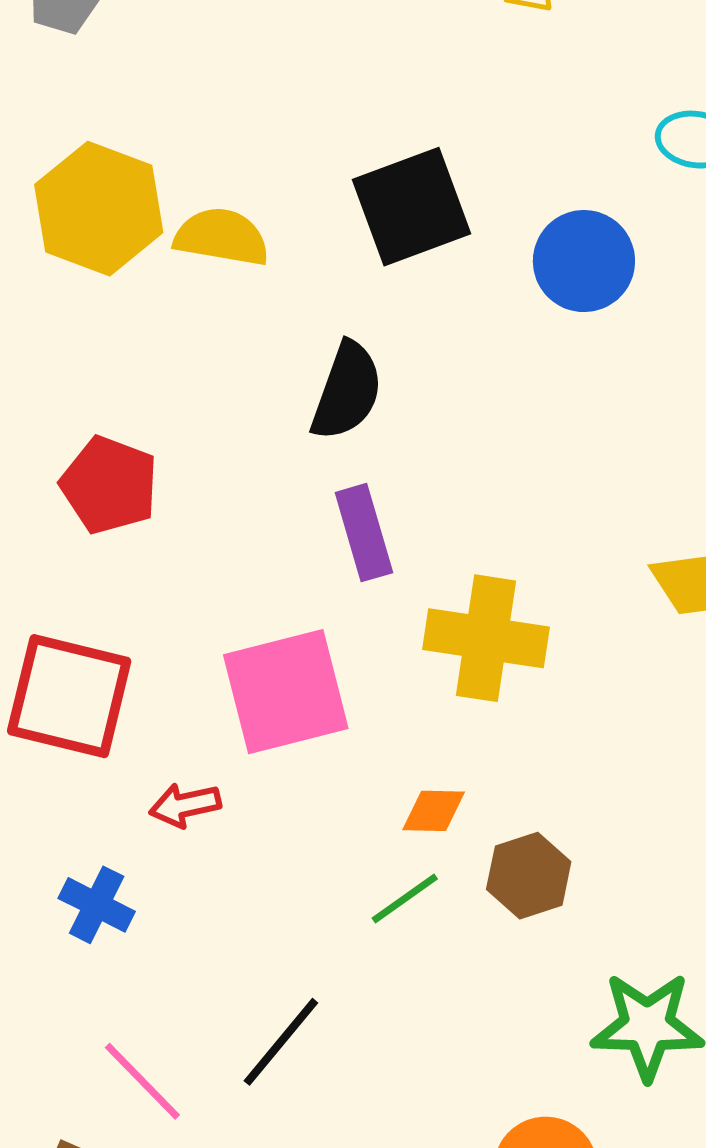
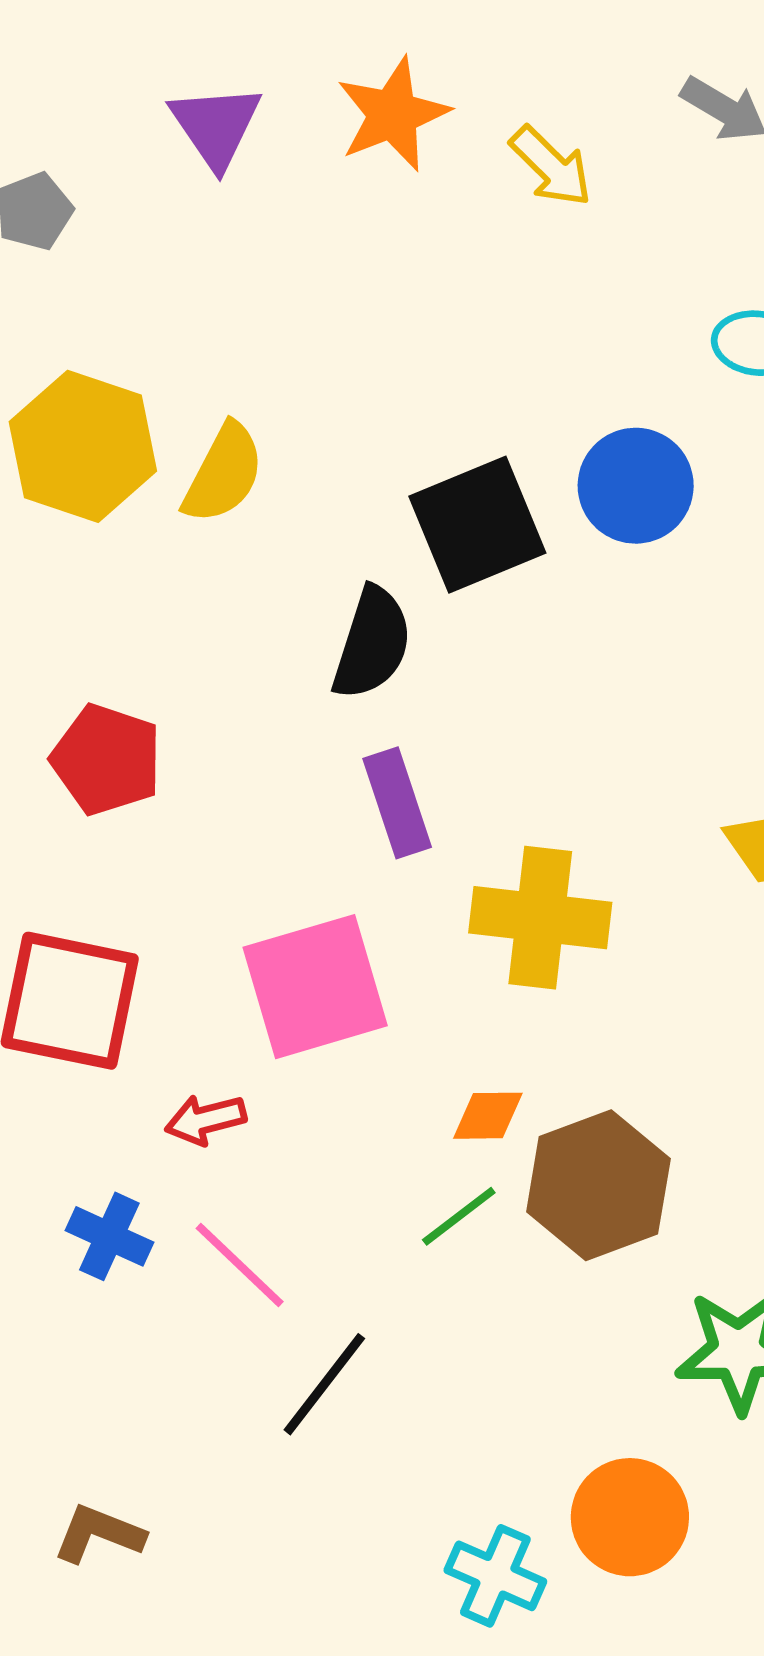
black square: (412, 207) -> (477, 525), moved
yellow semicircle: (222, 237) -> (223, 473), turned 110
brown hexagon: (529, 876) -> (598, 1185), size x1.5
pink line: (142, 1081) -> (240, 1265), moved

